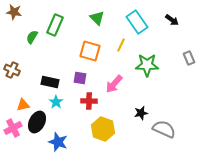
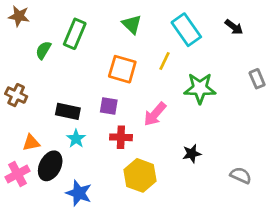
gray semicircle: (164, 129) -> (241, 175), moved, size x0.7

